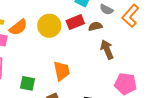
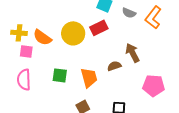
brown semicircle: (95, 26) -> (114, 66), moved
orange semicircle: (18, 27) -> (42, 37), turned 78
green square: (27, 83) -> (60, 75), moved

